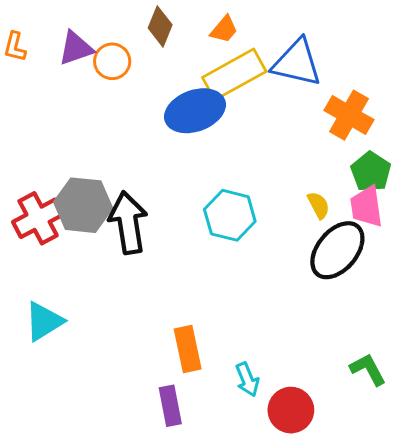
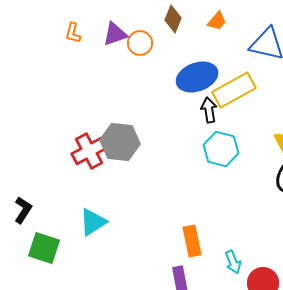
yellow rectangle: (234, 74) -> (234, 90), moved
black arrow: (128, 223) -> (209, 110), moved, size x0.6

